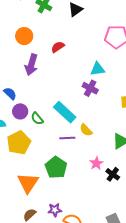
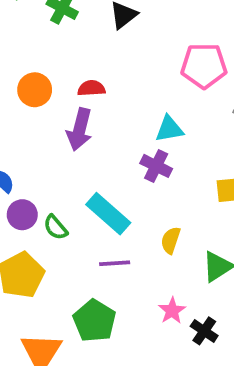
orange circle: (24, 36) -> (35, 90), moved
red semicircle: (58, 47) -> (91, 88), turned 32
purple arrow: (31, 65) -> (80, 129), moved
yellow semicircle: (86, 130) -> (171, 240), moved, turned 64

